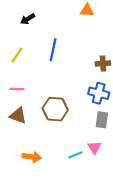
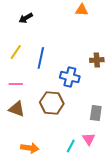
blue line: (53, 50) -> (41, 58), moved
blue cross: (99, 93) -> (70, 77), moved
cyan line: (75, 155) -> (71, 146), turned -40

